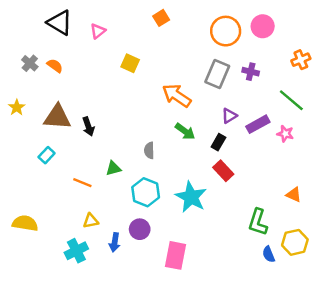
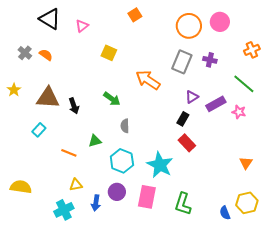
green arrow: (185, 131) -> (112, 99), moved
orange triangle: (294, 195) -> (246, 163), turned 40
green L-shape: (258, 222) -> (183, 204), moved
pink rectangle: (175, 255) -> (147, 197), moved

